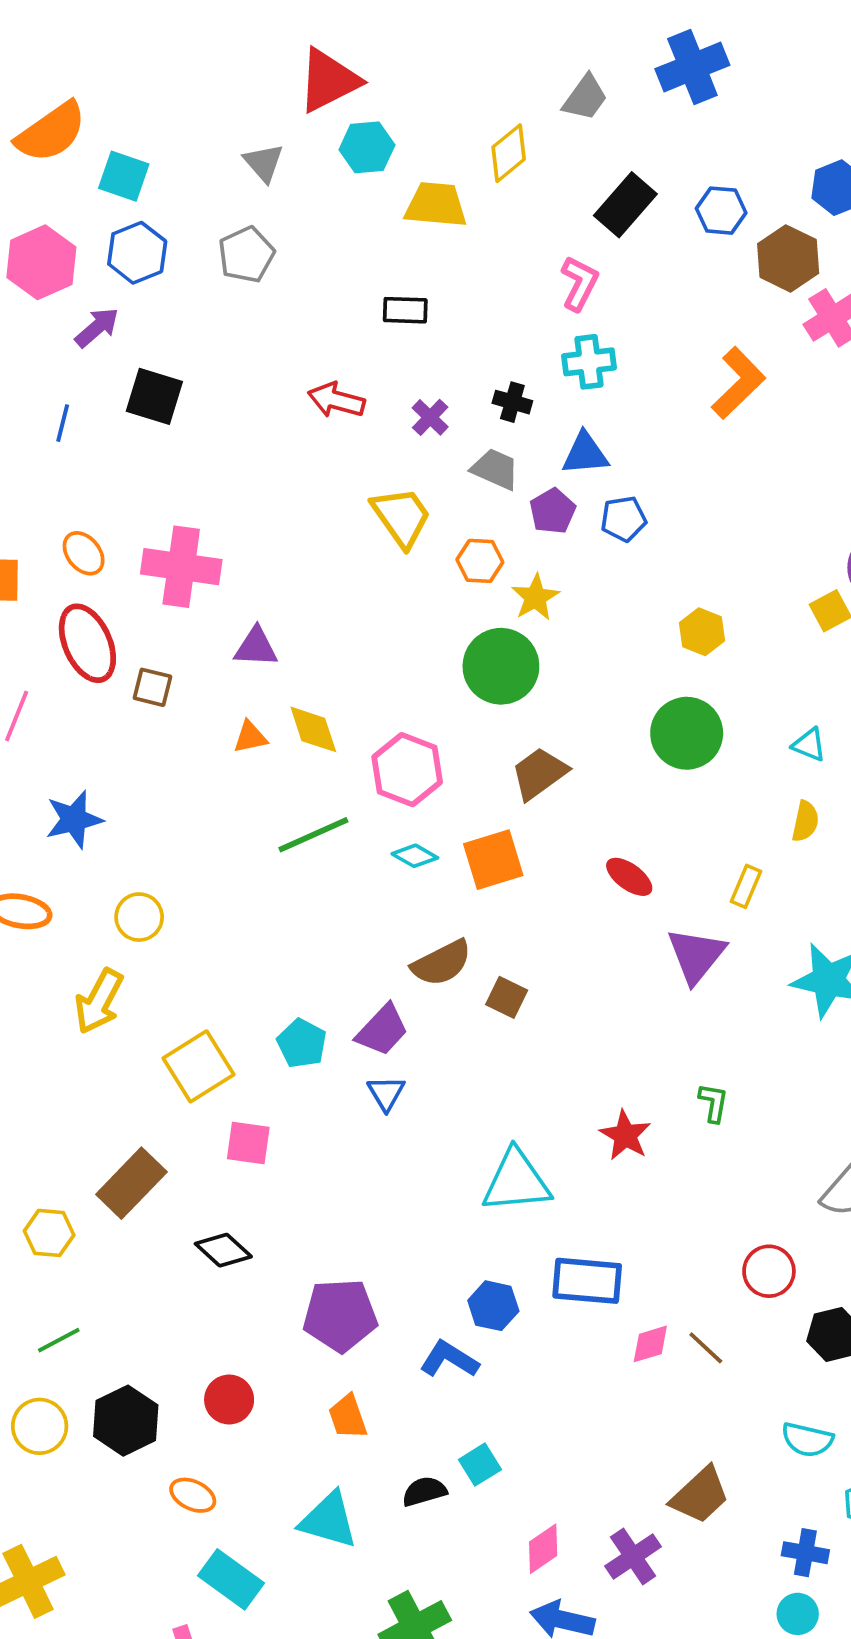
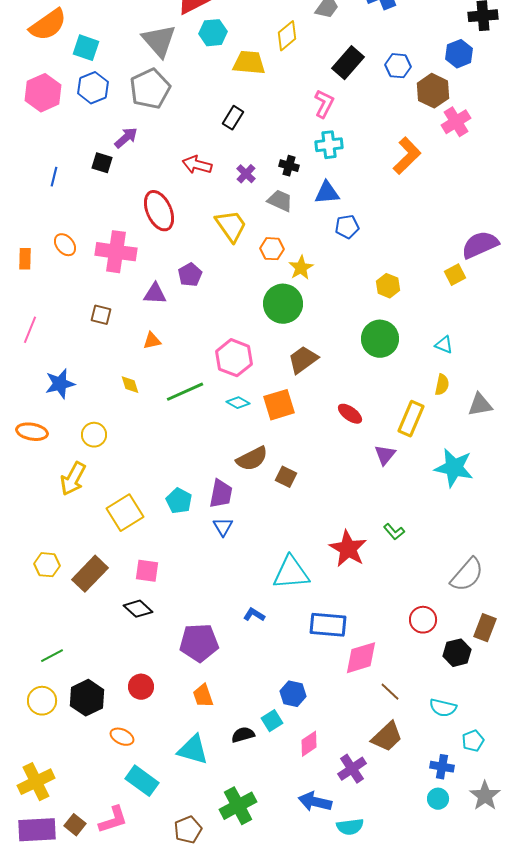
gray triangle: (264, 163) -> (159, 41), size x1.6
gray pentagon: (246, 255) -> (150, 89), size x1.4
black rectangle: (405, 310) -> (233, 118), turned -60
purple arrow: (97, 327) -> (126, 138), moved
black square: (154, 396) -> (102, 163), size x0.7
purple pentagon: (553, 511) -> (190, 275), moved
red ellipse: (87, 643) -> (159, 211), moved
yellow diamond: (313, 729) -> (130, 385), moved, size x0.7
yellow rectangle: (746, 886) -> (411, 419), size x1.6
purple triangle: (696, 955) -> (385, 455), size x0.7
purple trapezoid: (382, 1030) -> (221, 494), turned -32
green L-shape: (713, 1103) -> (394, 532), turned 130
red star: (625, 1135) -> (348, 549), size x1.4
pink square: (248, 1143) -> (147, 571), moved
yellow hexagon: (49, 1233) -> (47, 565), moved
blue hexagon: (493, 1306) -> (293, 694), moved
pink diamond: (650, 1344) -> (361, 658), size x1.6
brown line: (706, 1348) -> (390, 692), moved
blue L-shape: (449, 1359) -> (254, 615), moved, size x0.7
pink diamond: (543, 1549) -> (309, 744), moved

